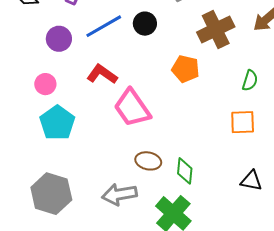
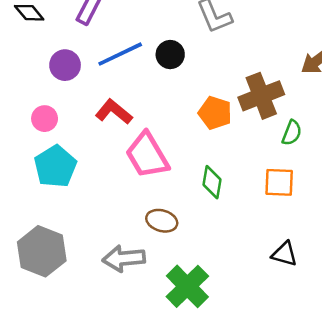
brown cross: (216, 29) -> (261, 96), moved
green diamond: (185, 171) -> (212, 182), moved

